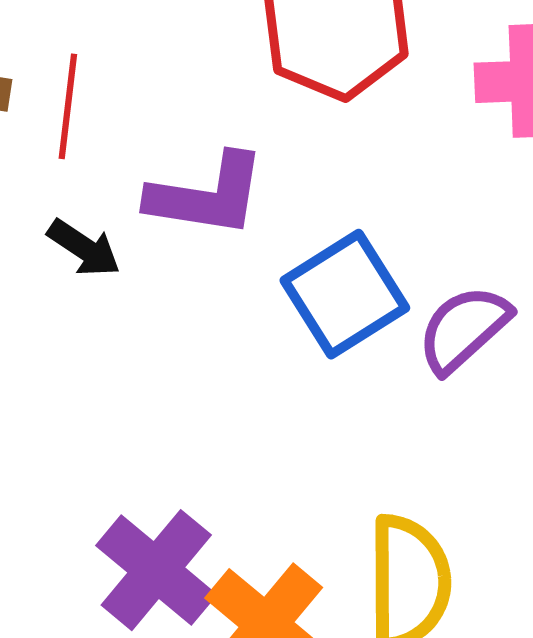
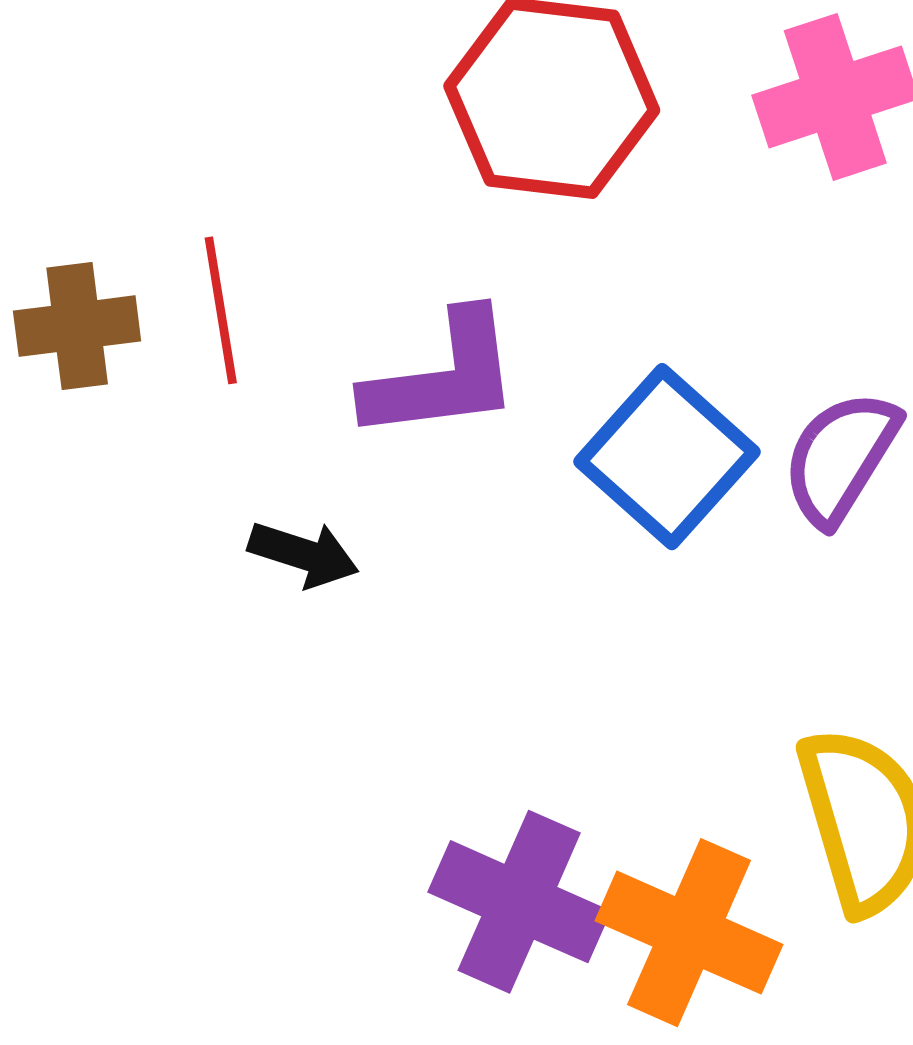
black arrow: (84, 248) -> (304, 554), moved

